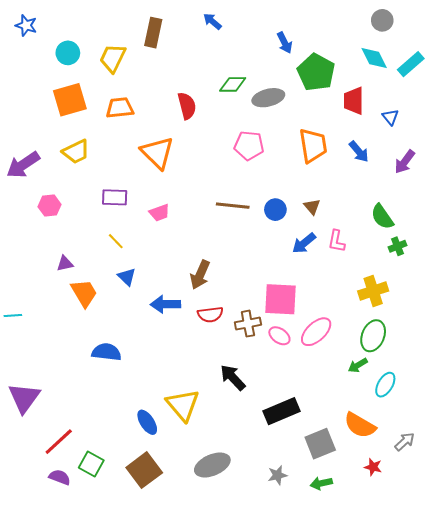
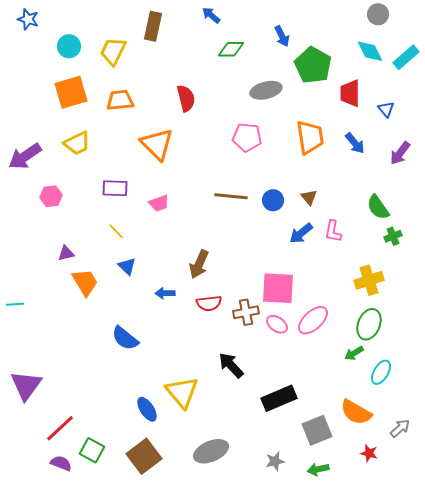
green diamond: (233, 84) -> (231, 49), moved
blue arrow: (166, 304) -> (165, 293), size x0.7
blue semicircle: (107, 352) -> (125, 338), moved, turned -148

